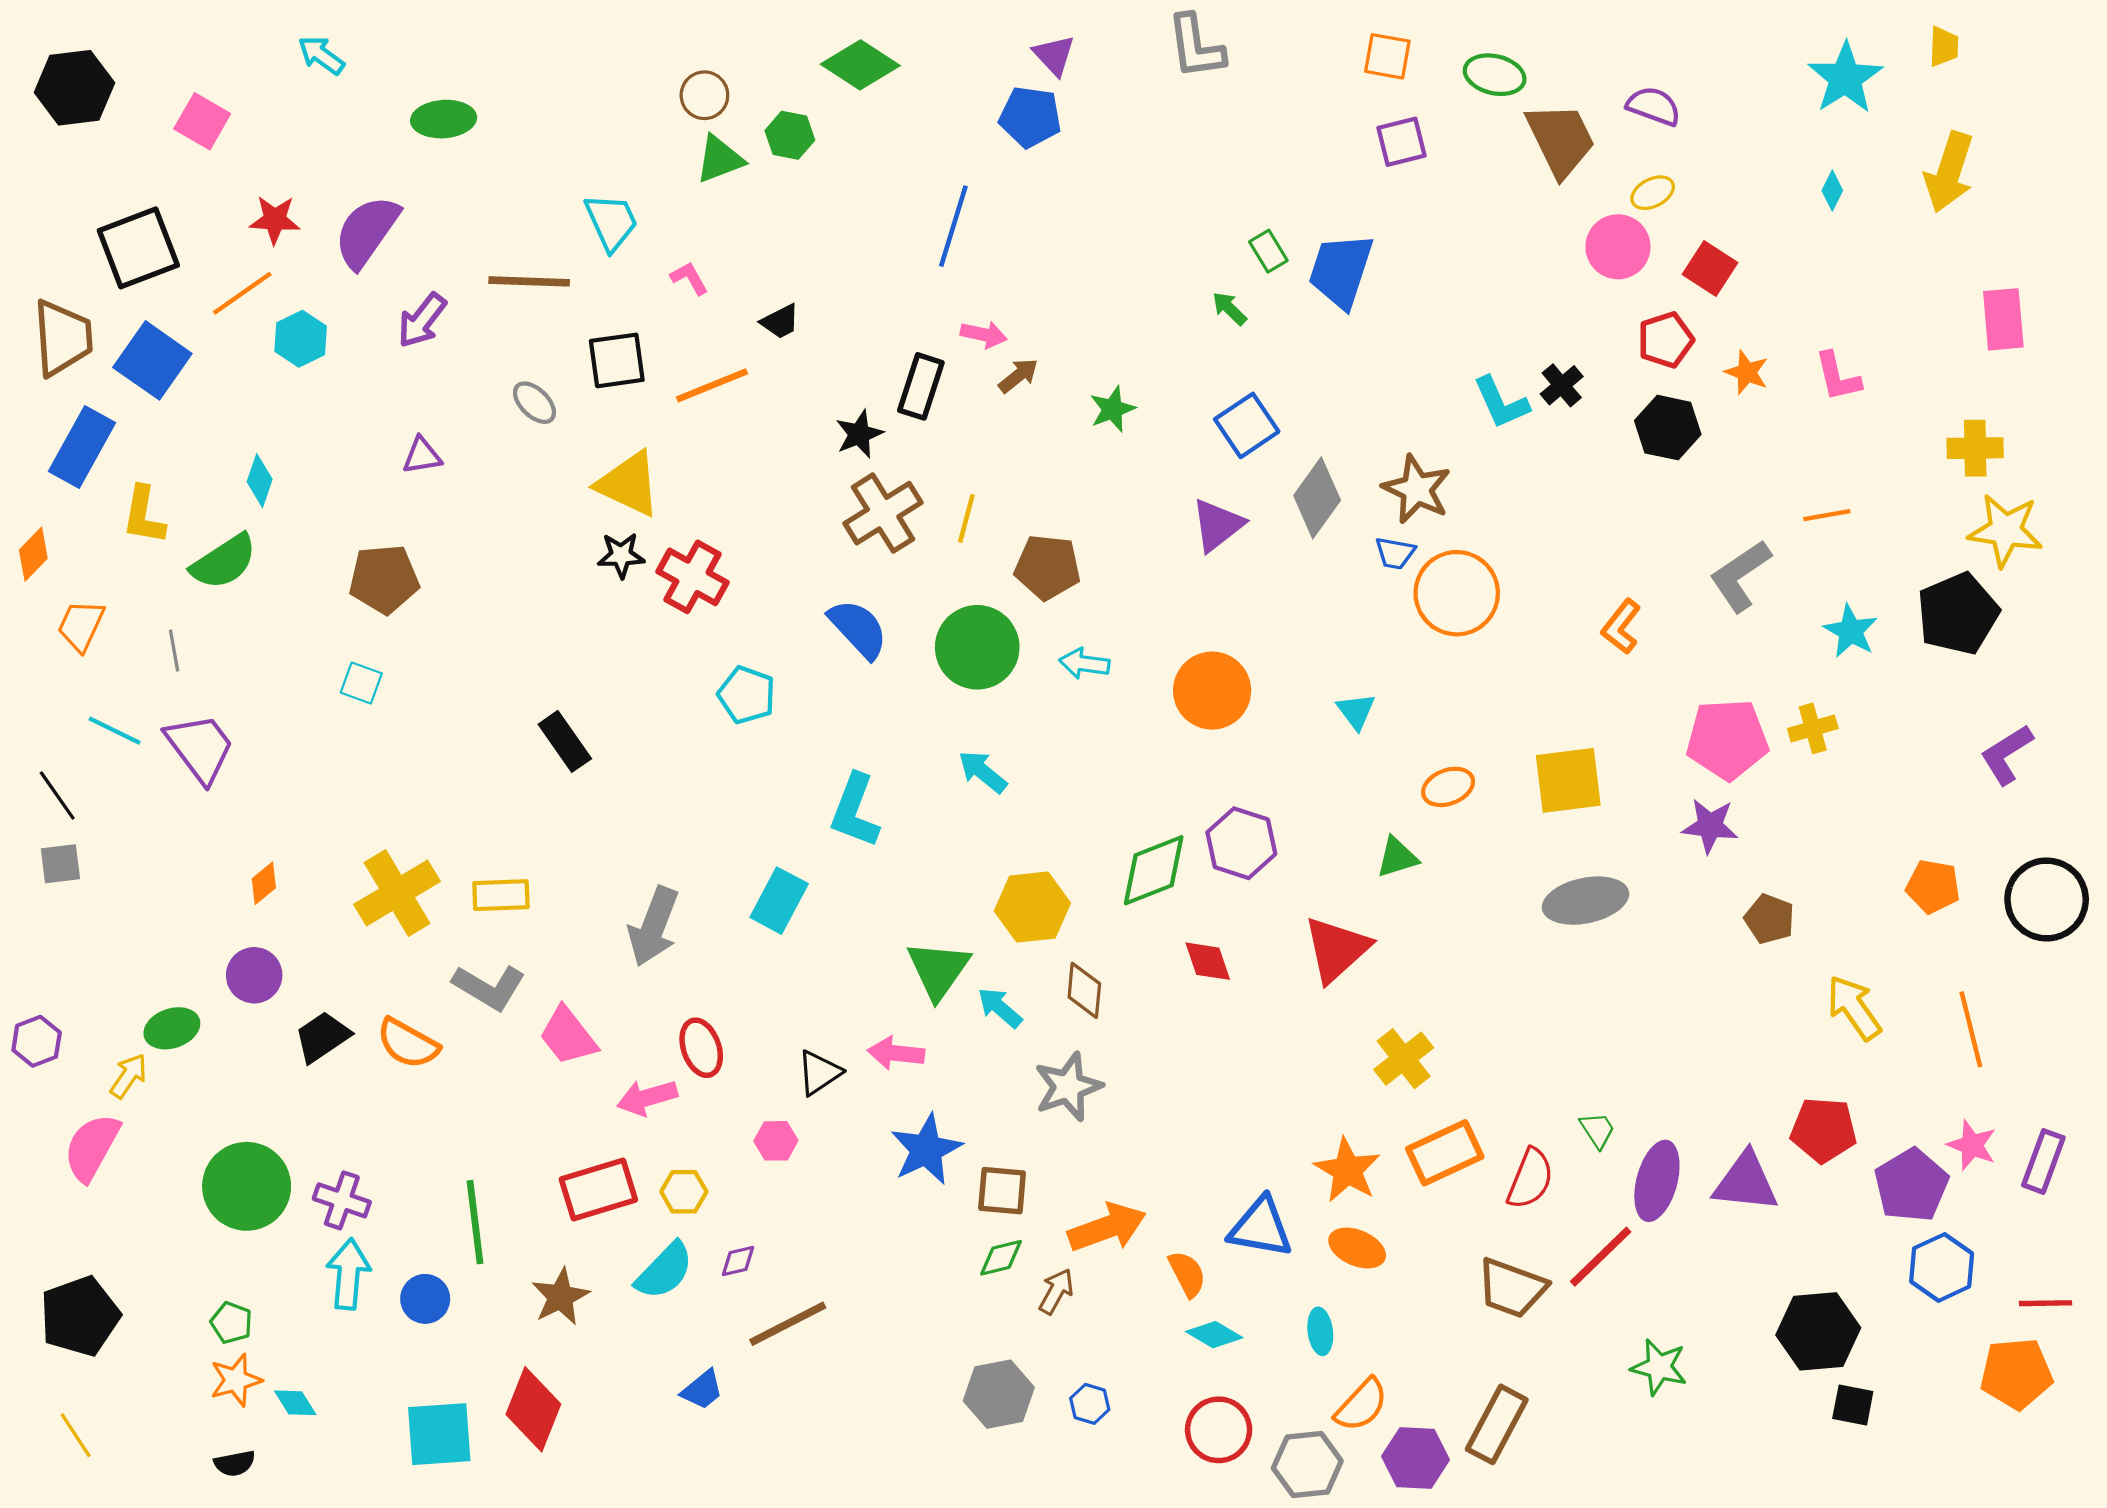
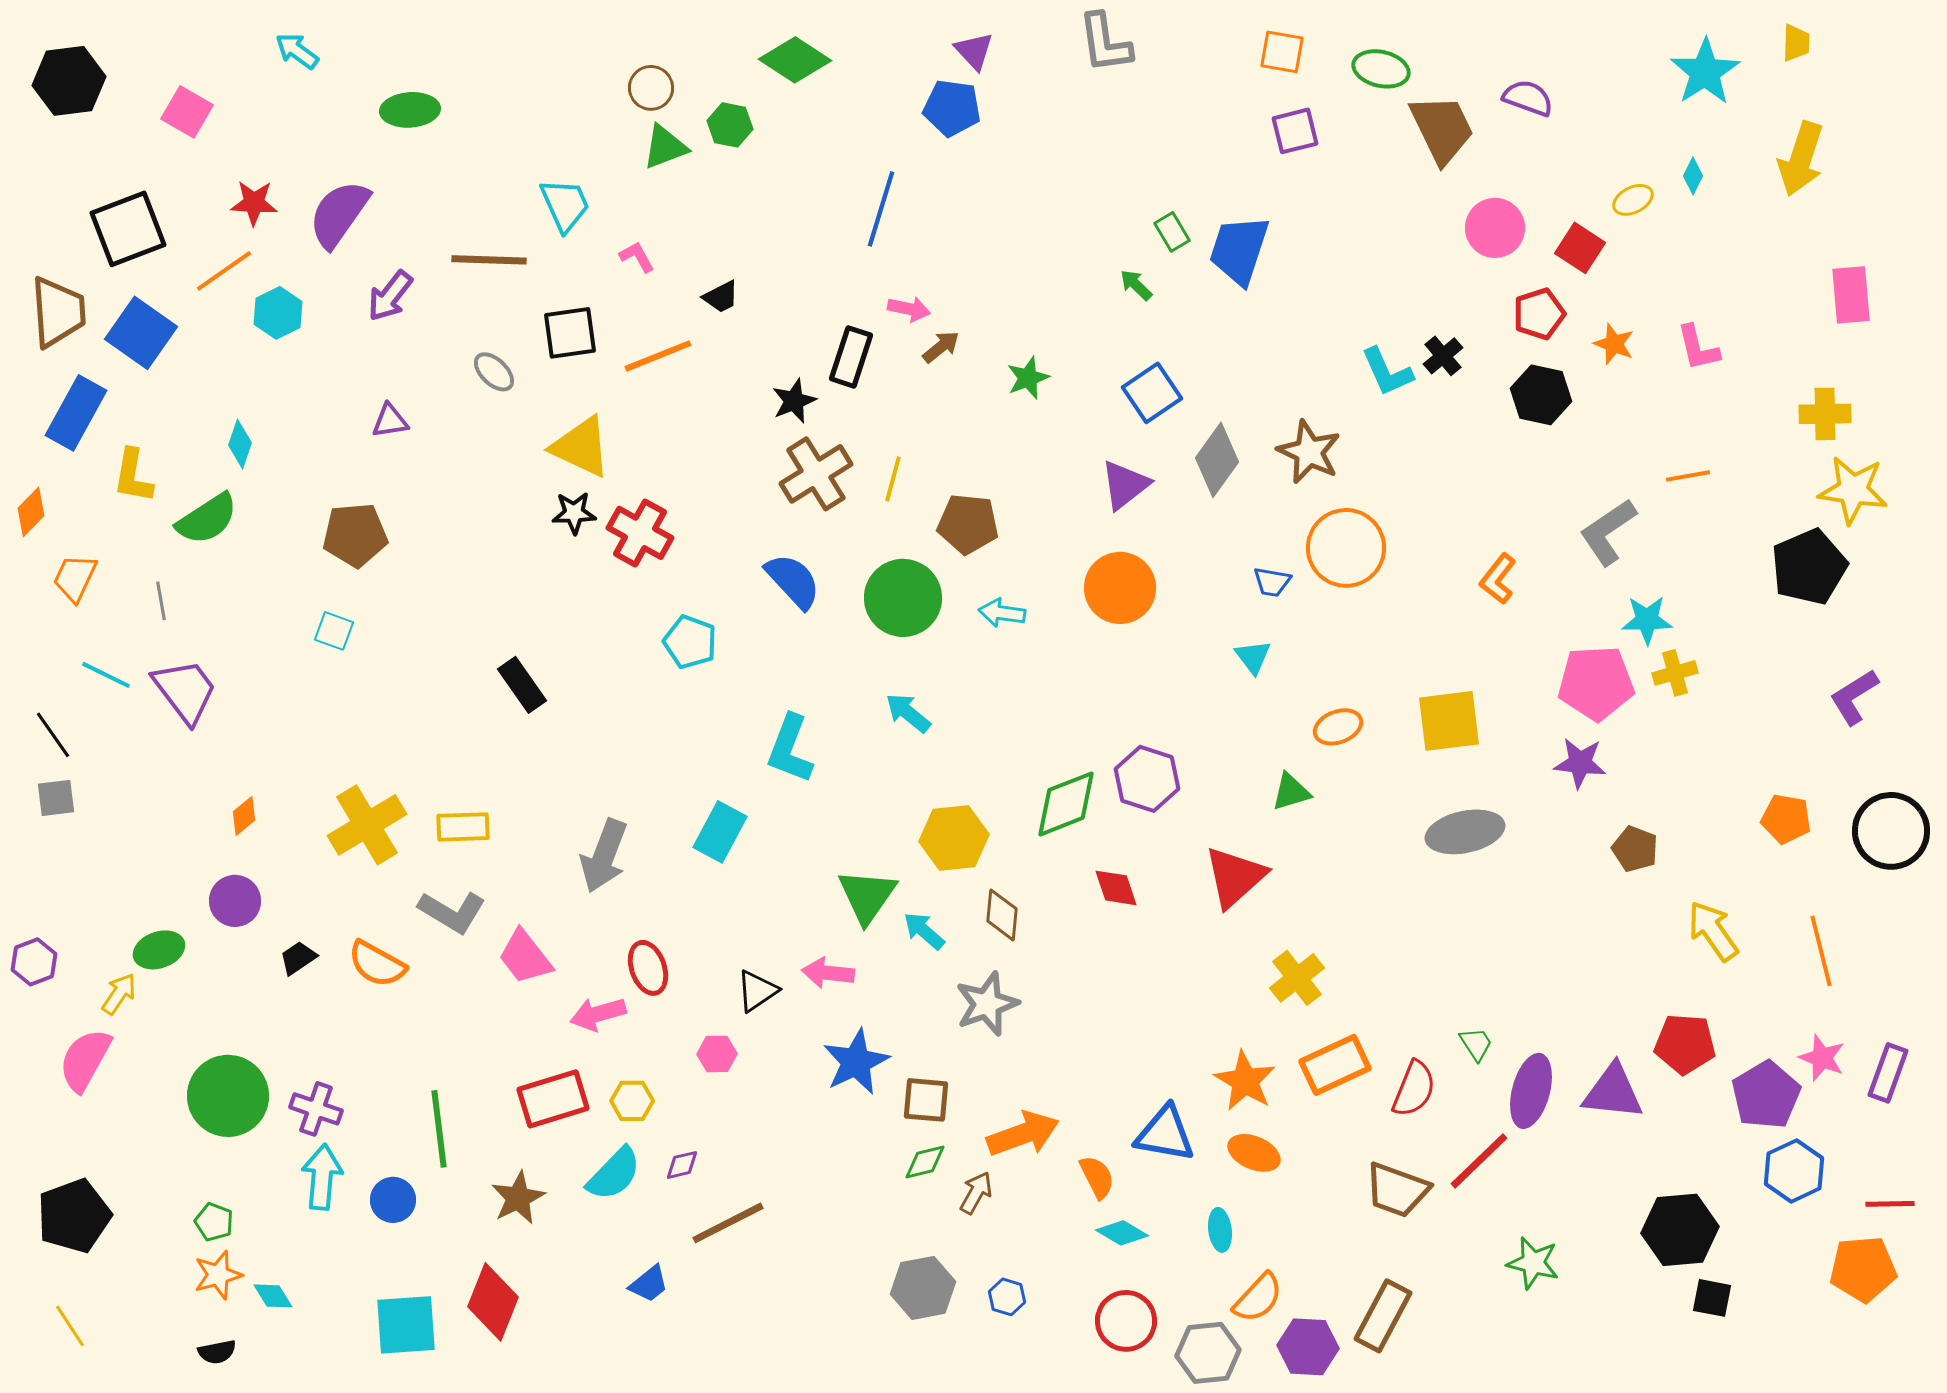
yellow ellipse: (1653, 193) -> (1633, 200), moved
blue trapezoid: (1395, 553) -> (1272, 582), moved
cyan star: (1851, 631) -> (1647, 620), moved, turned -30
orange circle: (1212, 691) -> (1120, 588), moved
black trapezoid: (322, 1037) -> (298, 958), size x0.7

